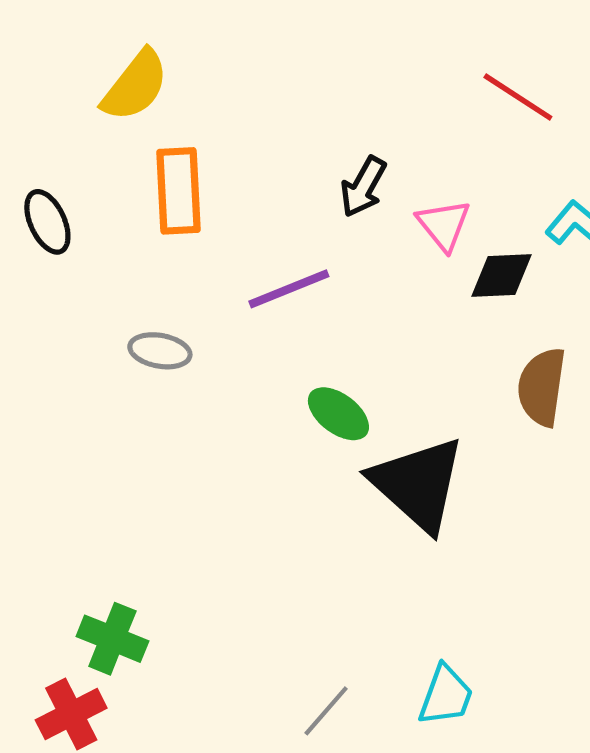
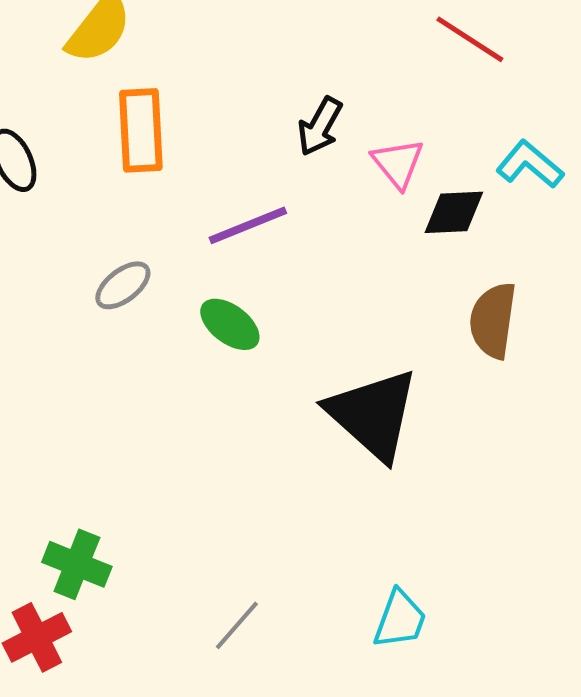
gray ellipse: (160, 351) -> (123, 285), turned -48
green ellipse: (338, 414) -> (230, 324), moved
gray line: (326, 711) -> (237, 625), moved

